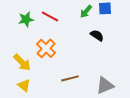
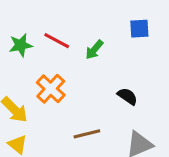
green arrow: (86, 11) -> (94, 50), moved
black semicircle: (97, 35) -> (127, 96), moved

